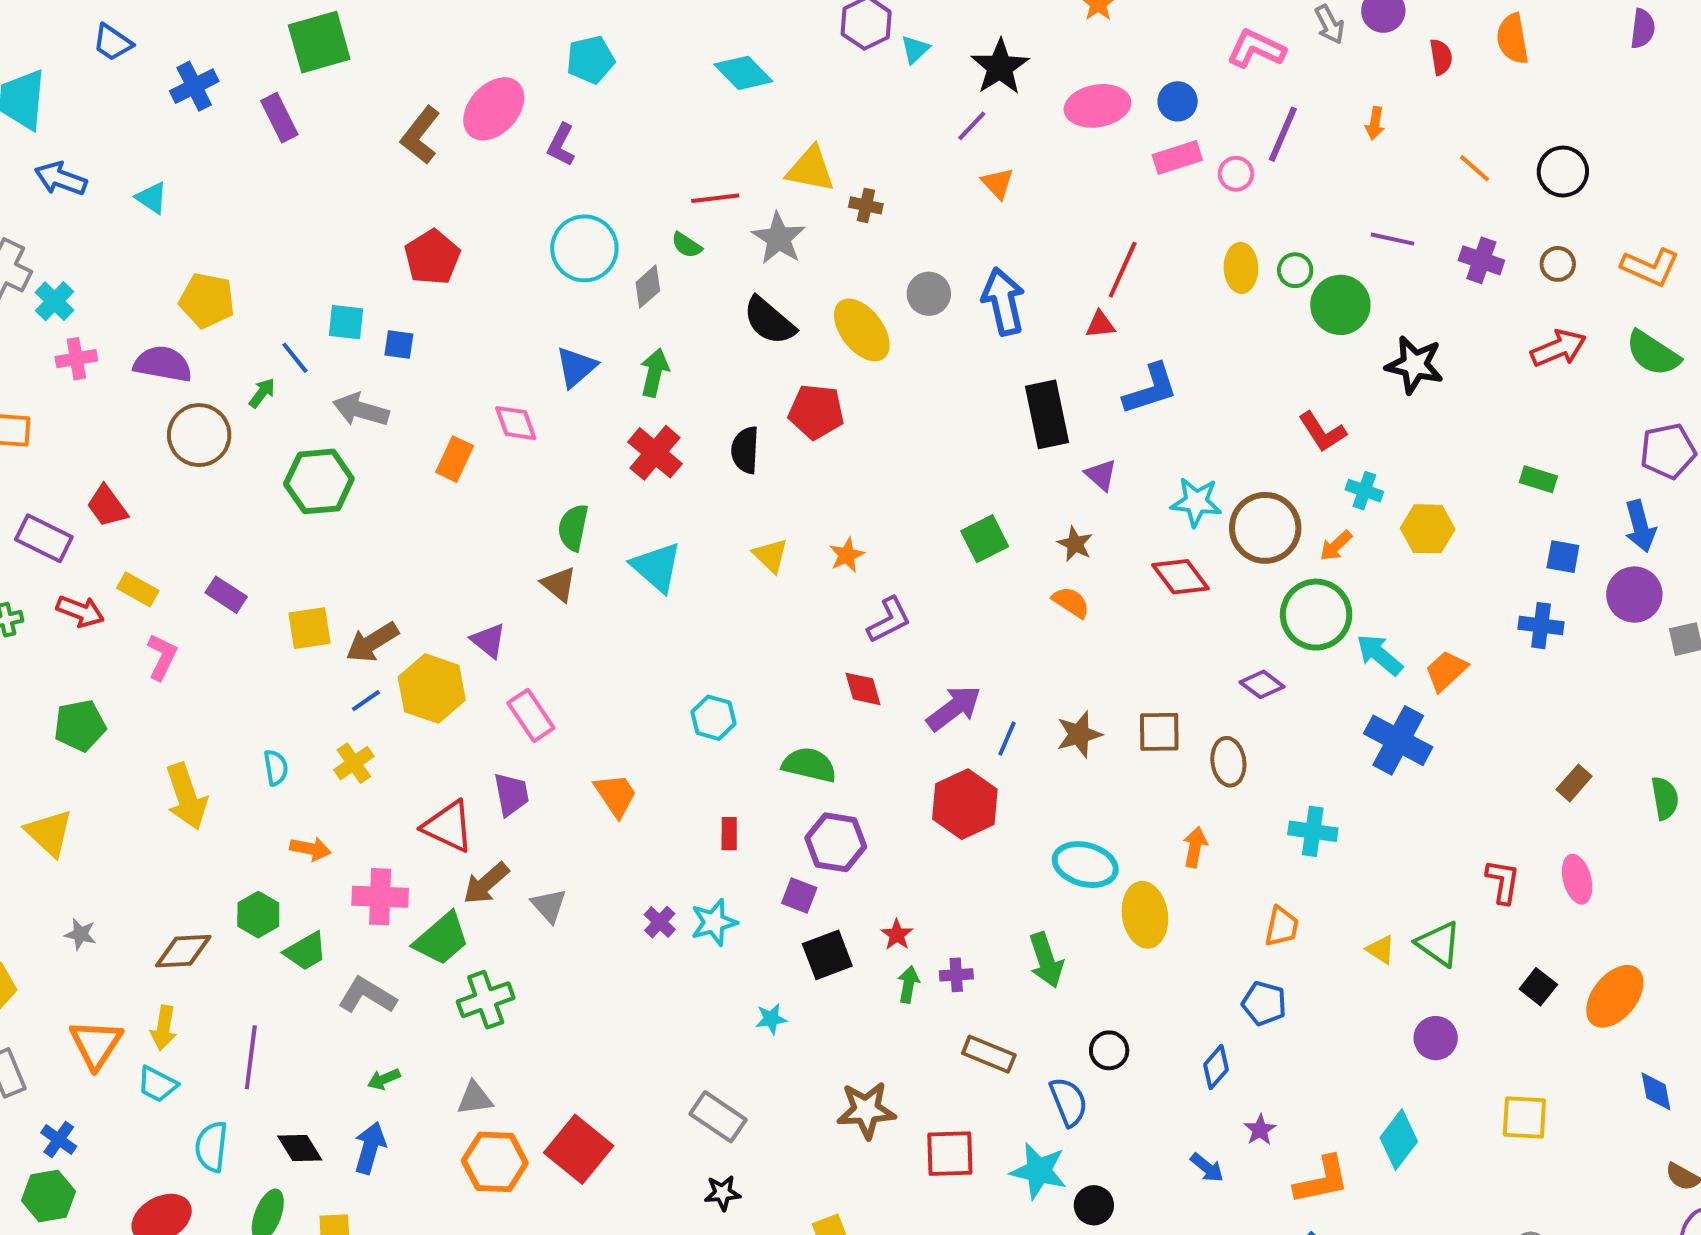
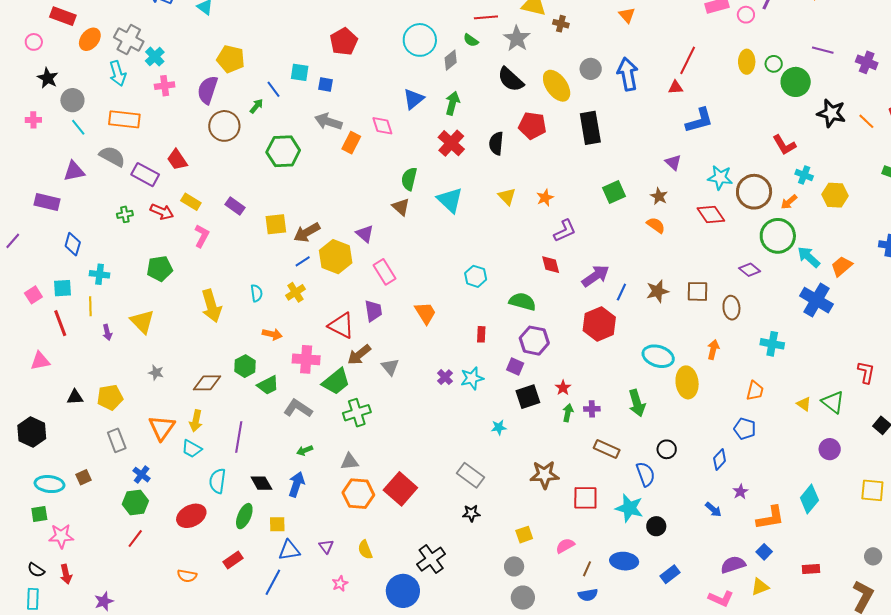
orange line: (1475, 168) -> (866, 121), moved
purple semicircle: (163, 364) -> (208, 90), turned -84
gray arrow: (361, 410) -> (328, 122), moved
black rectangle: (1047, 414) -> (590, 128), moved

